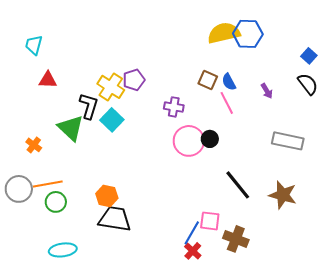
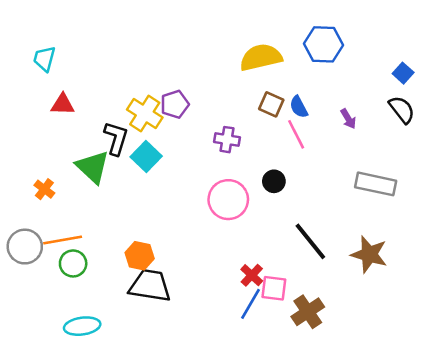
yellow semicircle: (224, 33) -> (261, 57), moved
pink circle: (189, 141) -> (228, 200), moved
brown cross: (236, 239) -> (308, 312), turned 35
red cross: (193, 251) -> (252, 275), moved

